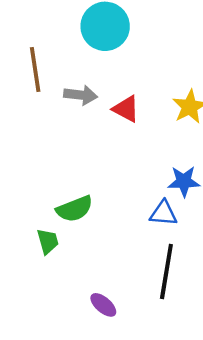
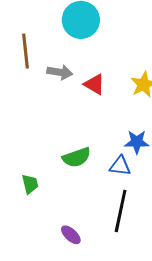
green semicircle: (75, 209) -> (77, 157), moved

